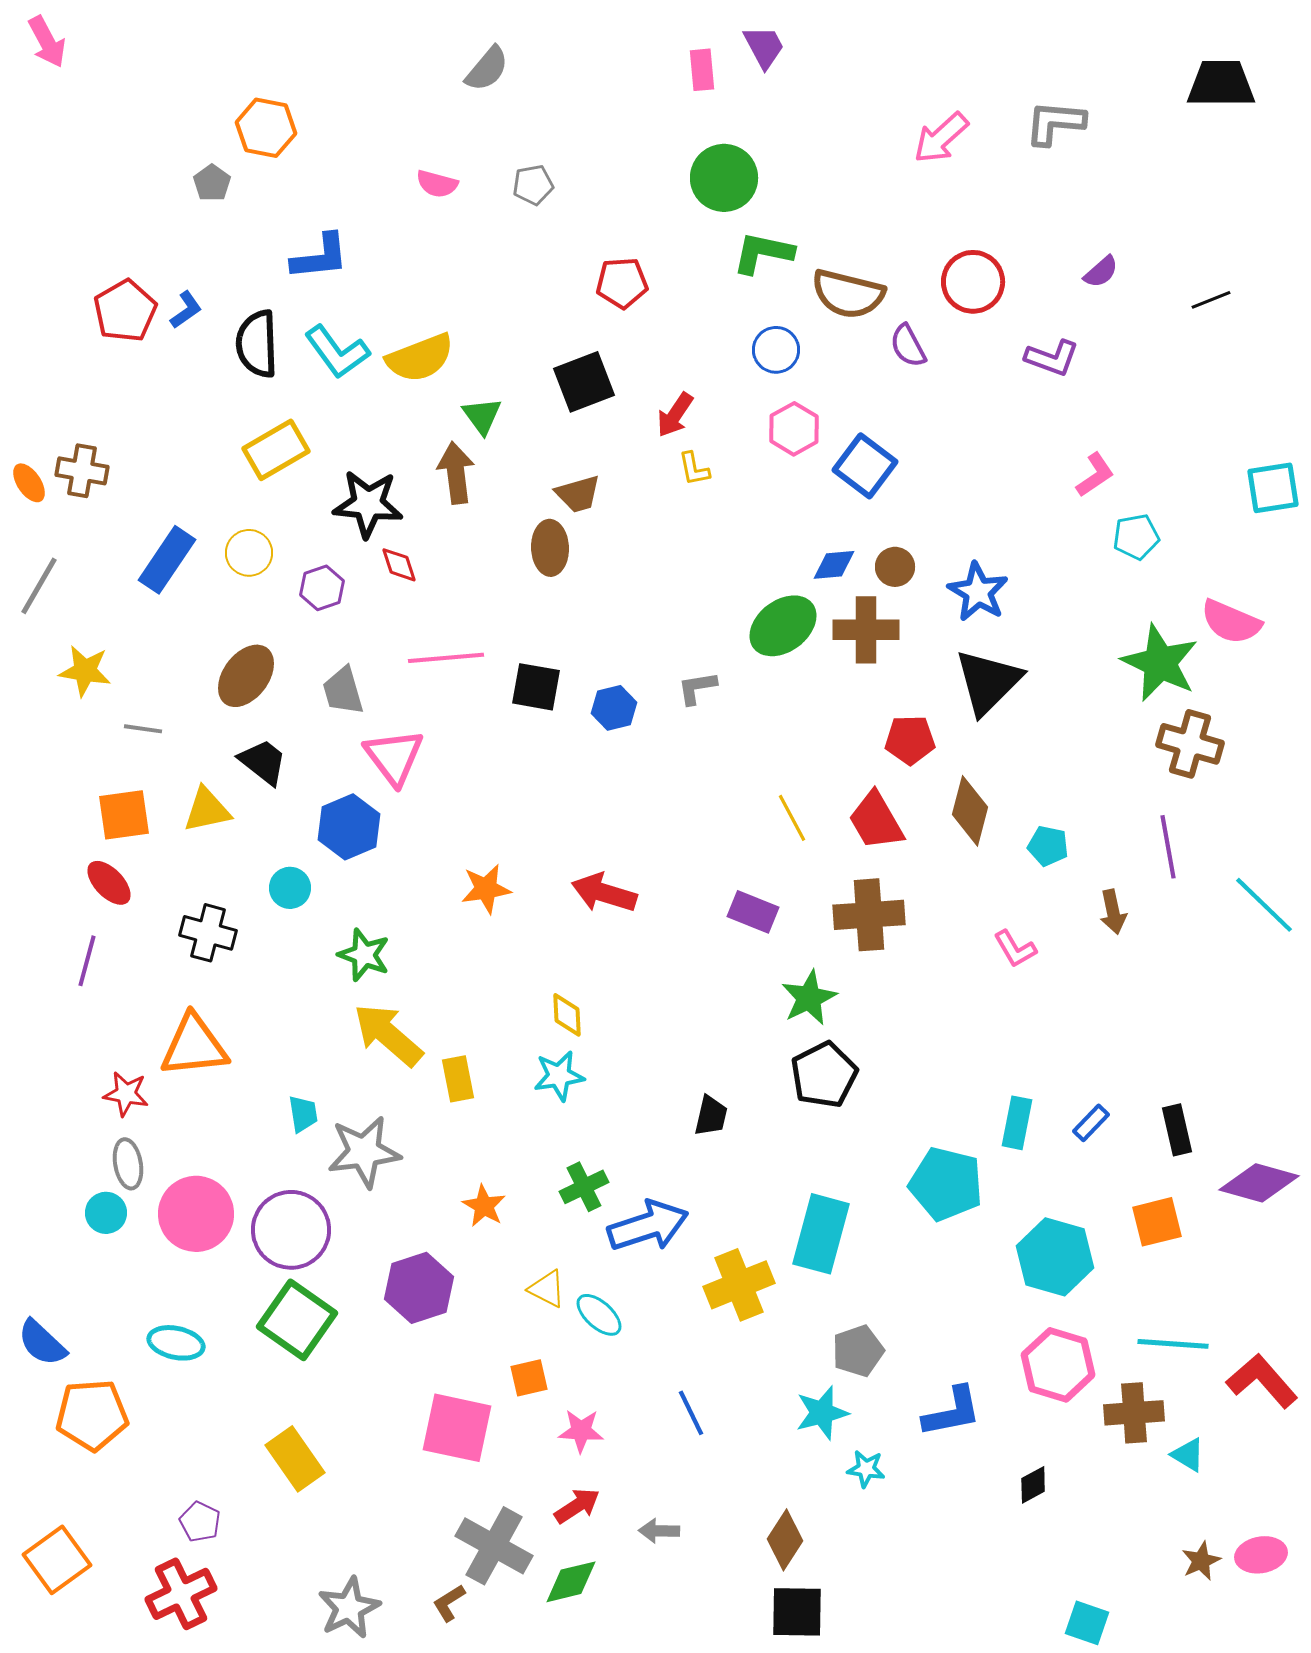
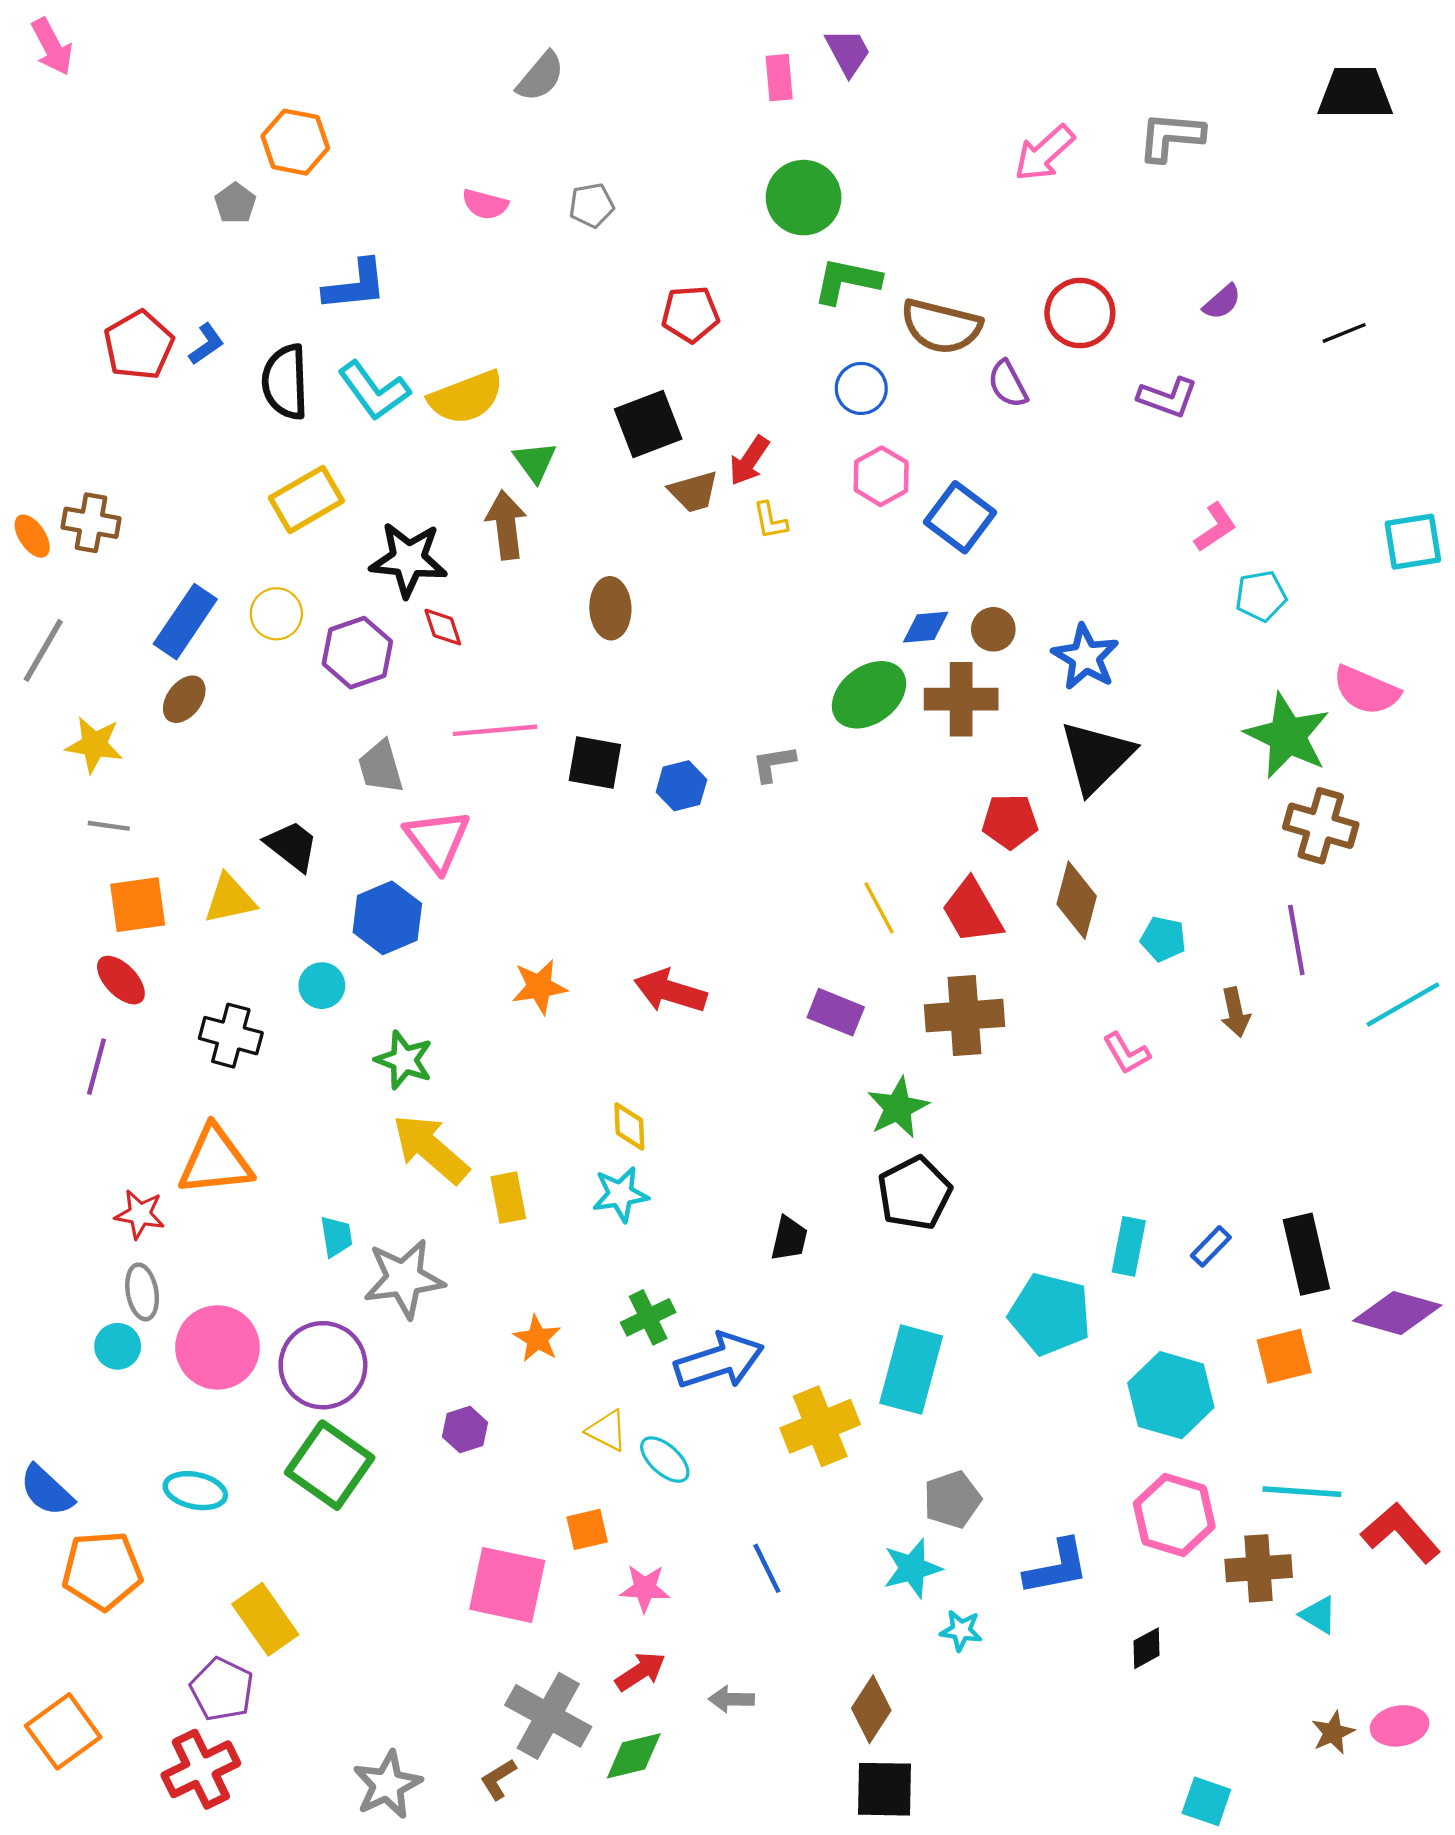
brown trapezoid: (578, 494) -> (694, 492), moved
purple hexagon: (322, 588) -> (357, 653), size x1.4
brown ellipse: (246, 676) -> (184, 699), moved, size x0.7
gray line: (143, 729) -> (109, 826), moved
cyan line: (1264, 905) -> (1403, 1004), turned -74
black rectangle: (1177, 1130) -> (1306, 1254), size x1.4
purple hexagon: (419, 1288) -> (465, 1430), size x0.6
yellow rectangle: (295, 1459) -> (265, 1619), moved
purple pentagon: (200, 1522) -> (222, 1689), size x1.4

